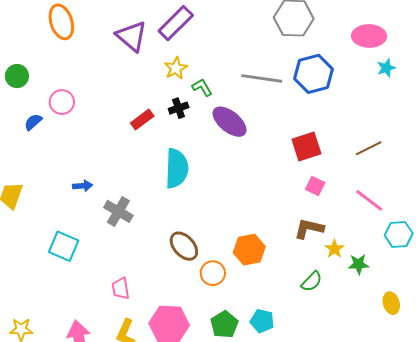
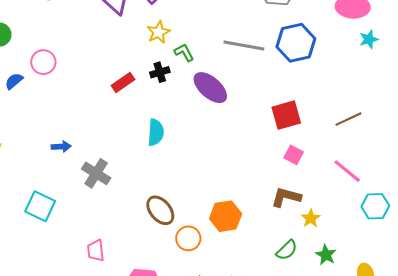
cyan semicircle: (177, 168) -> (156, 132), size x0.7
green star: (359, 264) -> (326, 255), moved, turned 30

